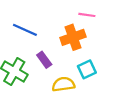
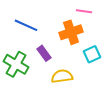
cyan square: (87, 69) -> (92, 54), moved

